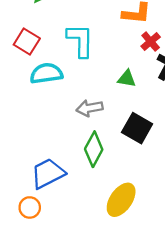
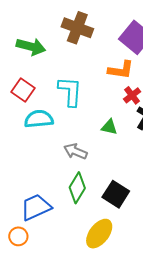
gray arrow: (90, 108) -> (75, 151), turned 30
black square: (137, 128) -> (116, 194), moved

